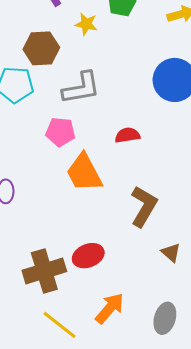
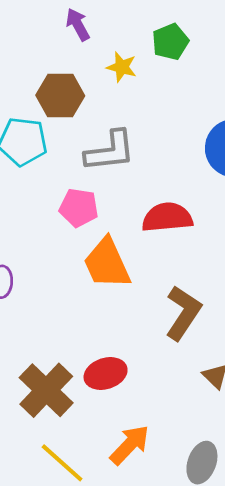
red semicircle: (127, 135) -> (167, 217), size x1.5
brown cross: (44, 271) -> (46, 390), turned -33

